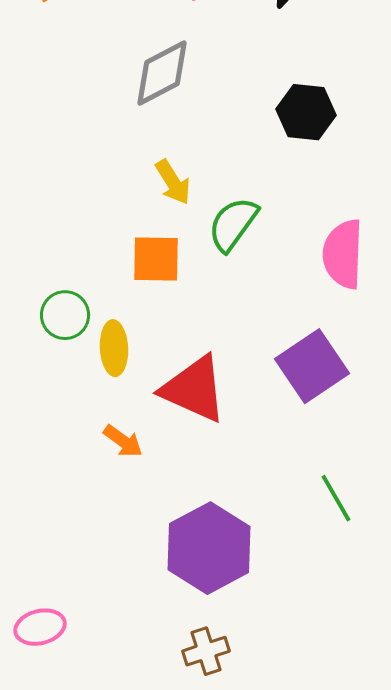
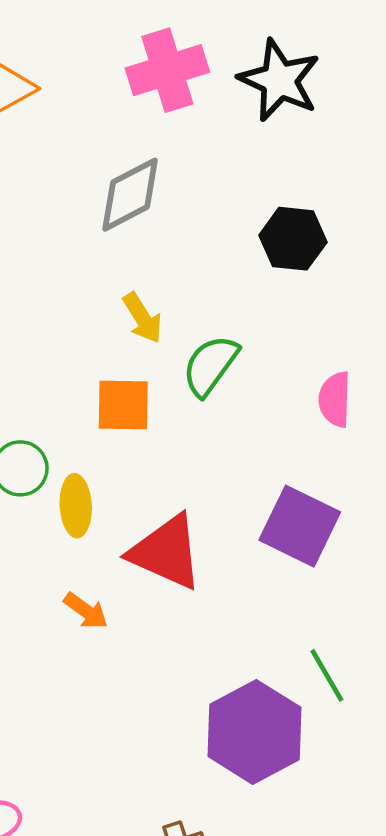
pink semicircle: (343, 254) -> (335, 399), size x0.7
purple square: (312, 366) -> (300, 526), turned -30
purple hexagon: (209, 548) -> (254, 732), moved

